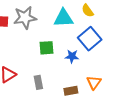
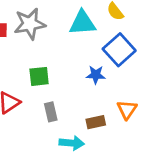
green square: (46, 48) -> (39, 76), moved

